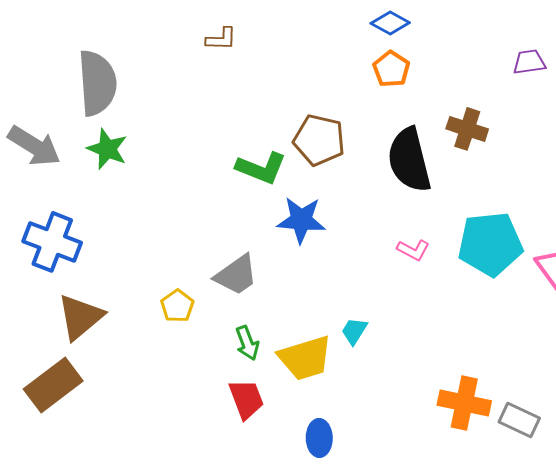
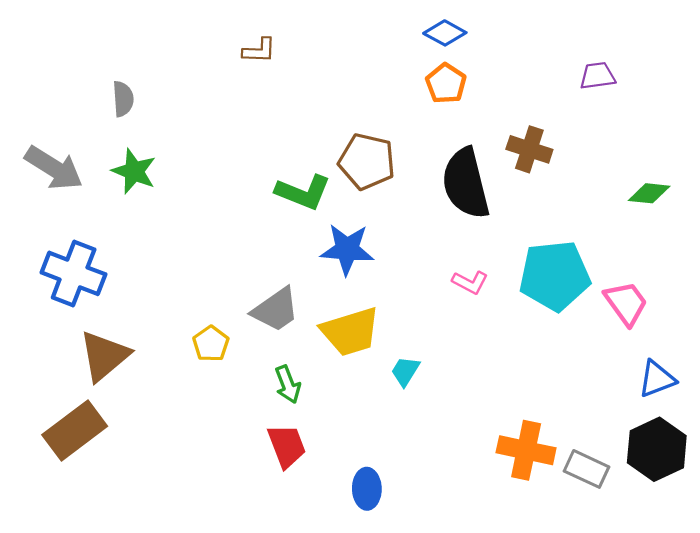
gray semicircle: (97, 83) -> (123, 99), size x0.5
yellow trapezoid: (305, 358) -> (350, 332), moved

